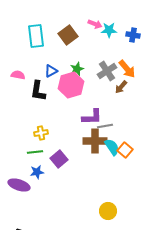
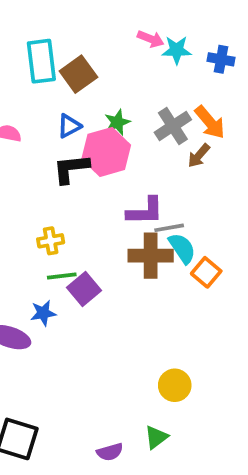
brown square: (68, 35) -> (78, 74), moved
black L-shape: (38, 91) -> (71, 169), moved, turned 75
cyan semicircle: (112, 147) -> (182, 248), moved
green line: (35, 152) -> (62, 276), moved

